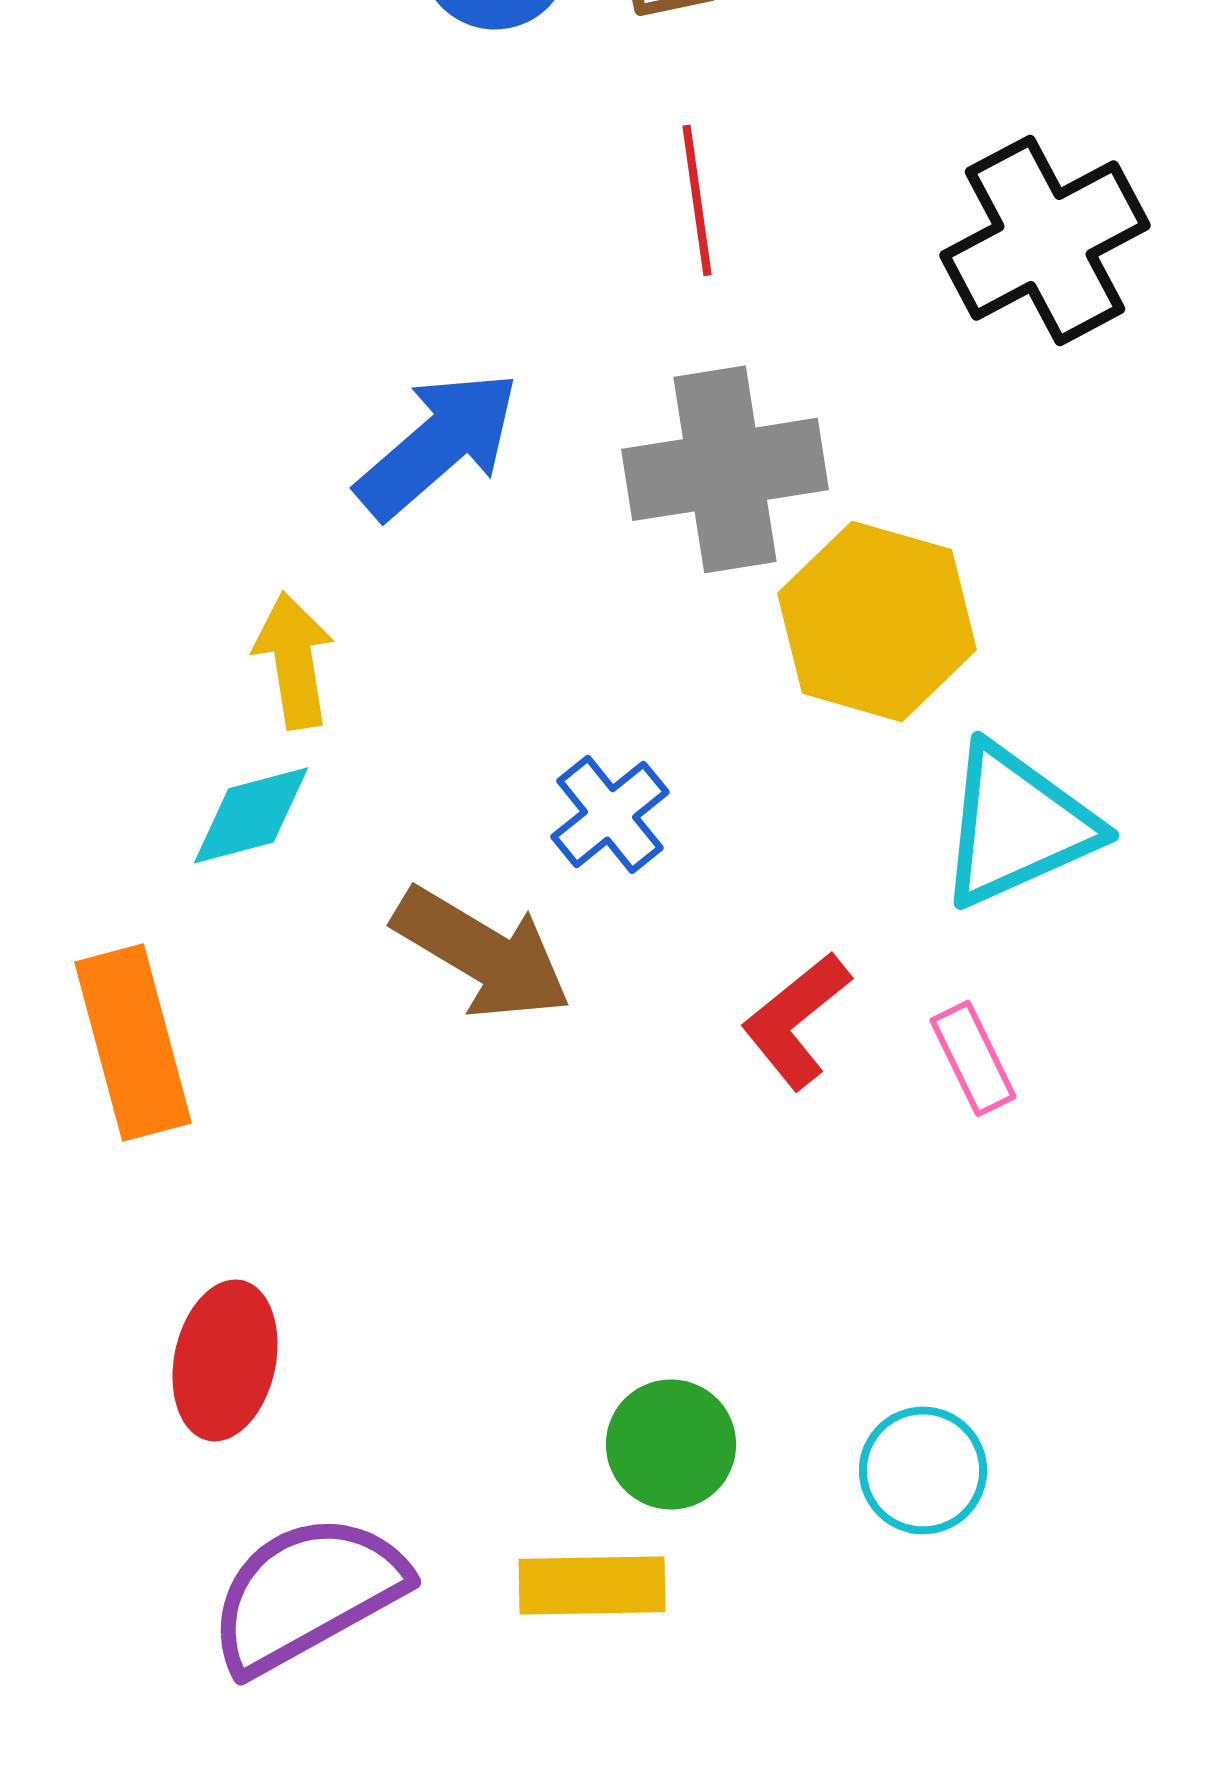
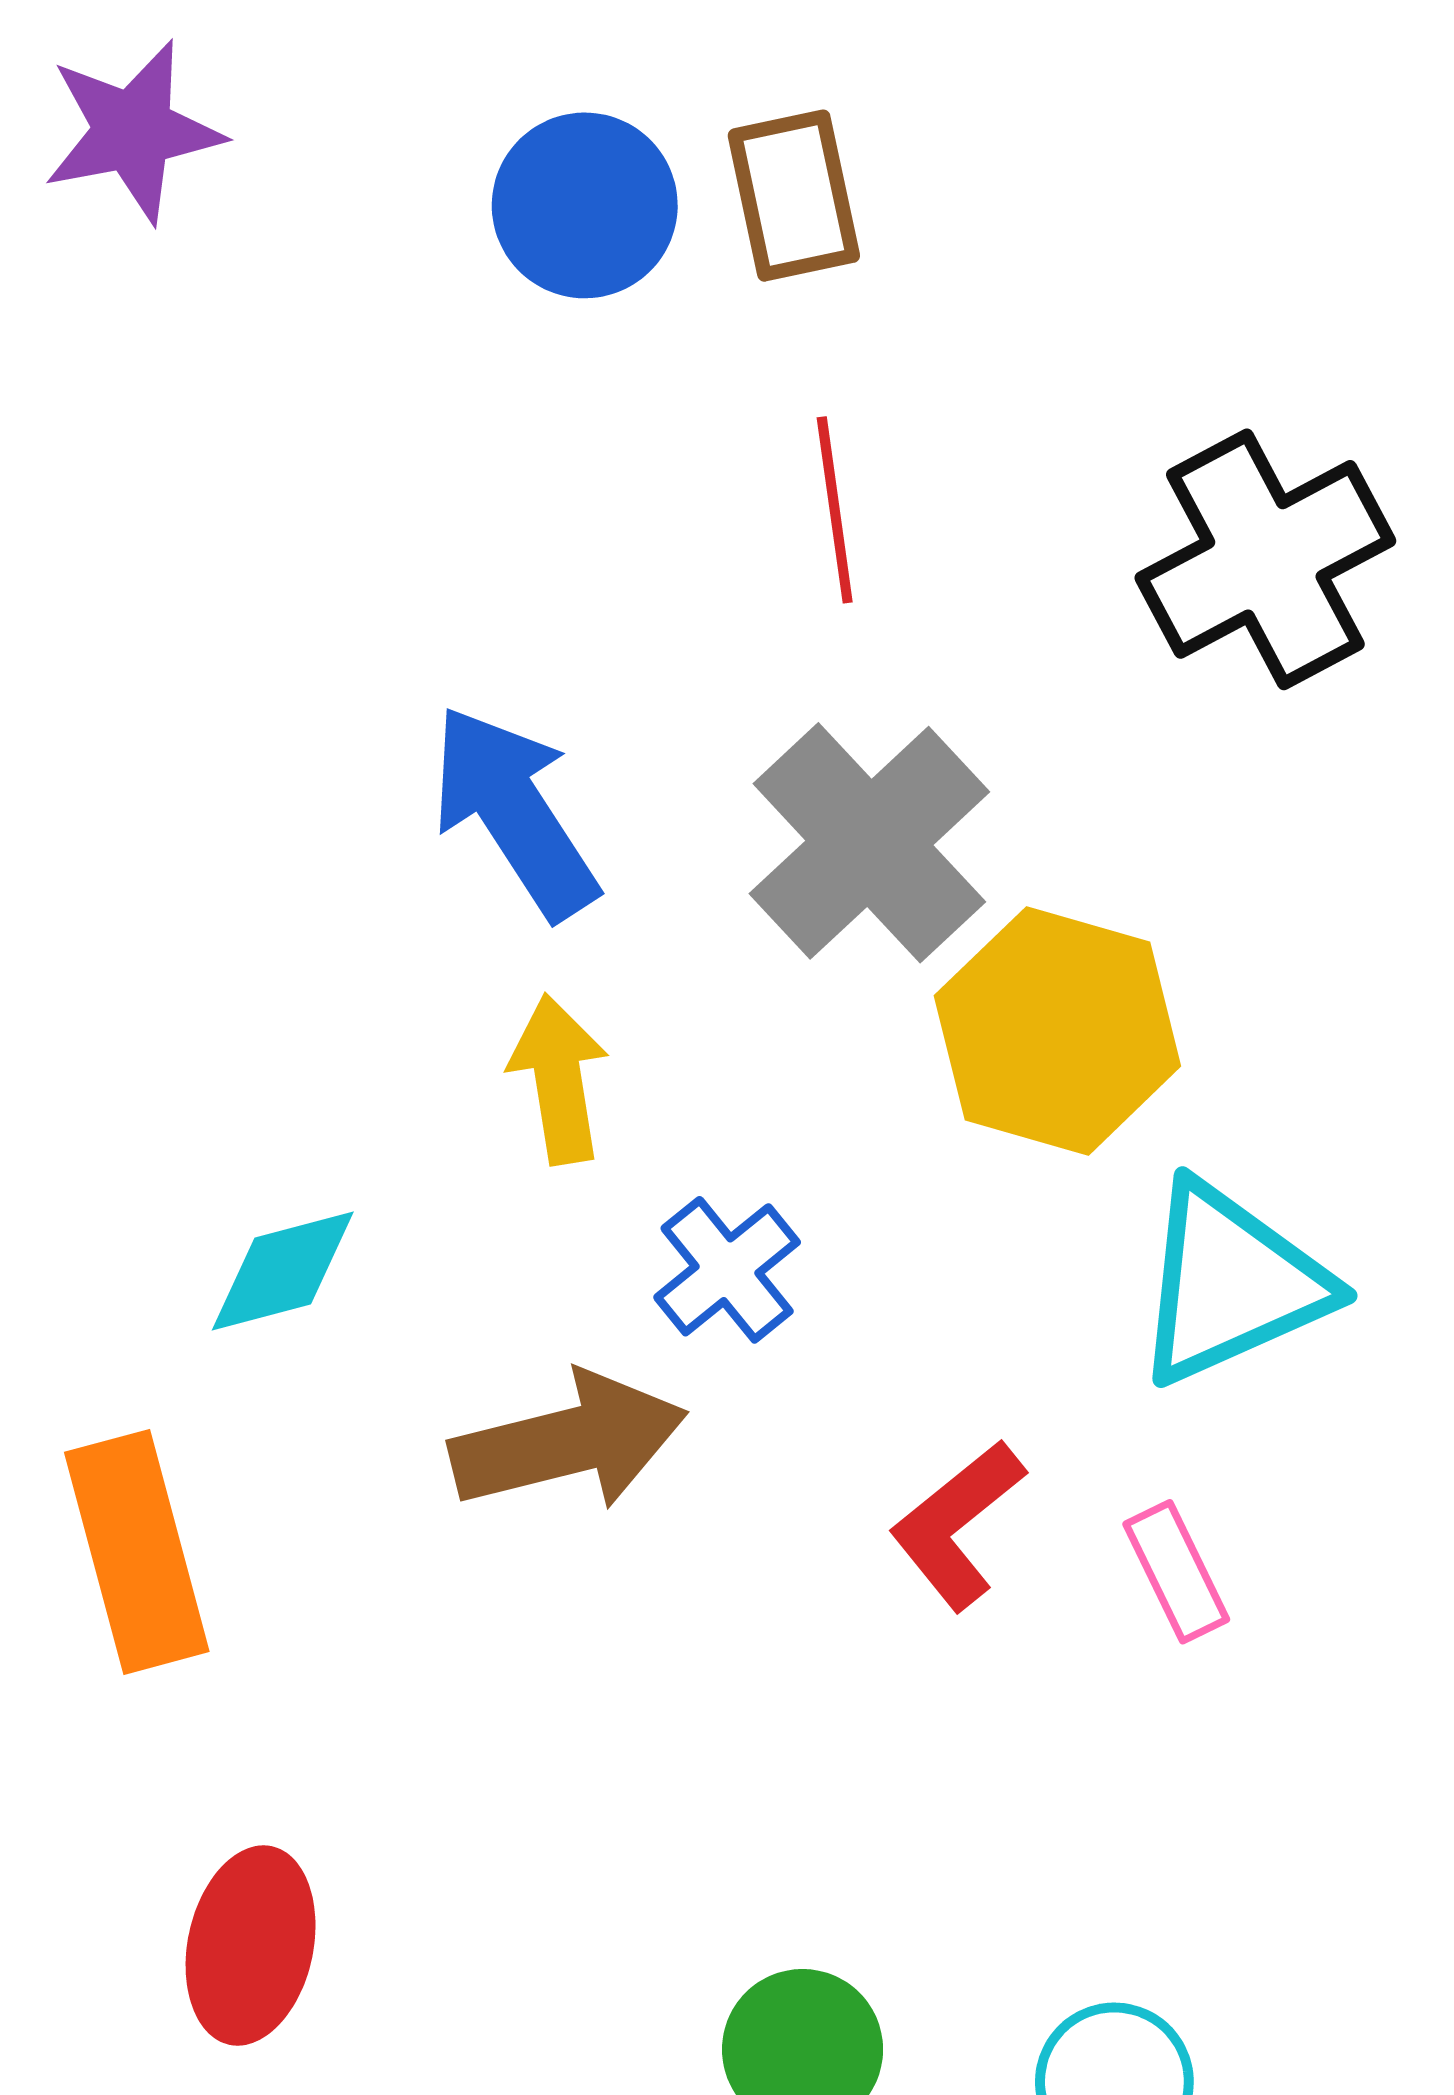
blue arrow: (438, 444) -> (514, 812), turned -82
gray cross: (725, 469) -> (869, 843), turned -34
yellow arrow: (294, 660) -> (559, 1079), moved
brown arrow: (482, 953) -> (569, 1442), turned -45

